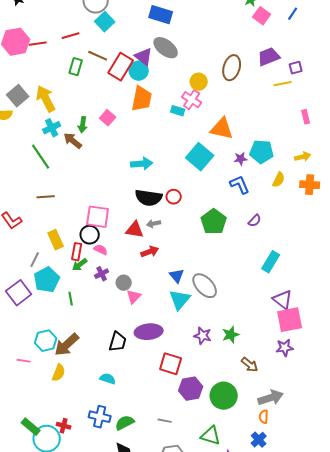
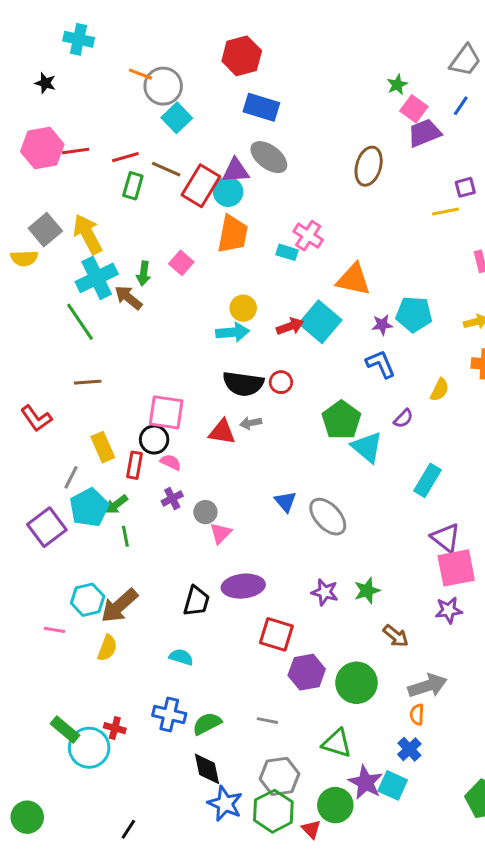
red line: (71, 36) -> (125, 157), moved
purple triangle: (144, 57) -> (236, 171), turned -42
purple trapezoid: (269, 57) -> (424, 133), moved
brown ellipse: (232, 68) -> (369, 166), moved
yellow circle: (199, 82) -> (243, 308), moved
cyan cross: (52, 128) -> (97, 278), size x1.5
yellow semicircle: (279, 180) -> (440, 390), moved
red arrow: (150, 252) -> (290, 326), moved
green arrow: (80, 265) -> (116, 505), moved
cyan triangle: (180, 300) -> (367, 447), moved, turned -30

